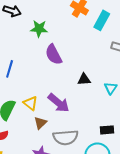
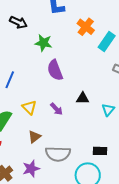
yellow triangle: (31, 103) -> (29, 107), moved
purple arrow: (59, 103) -> (56, 109), moved, size x0.6

